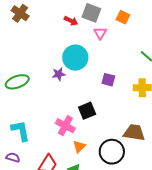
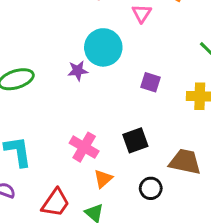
black square: (87, 111) -> (135, 140), moved
black circle: (112, 152) -> (151, 188), size x0.6

